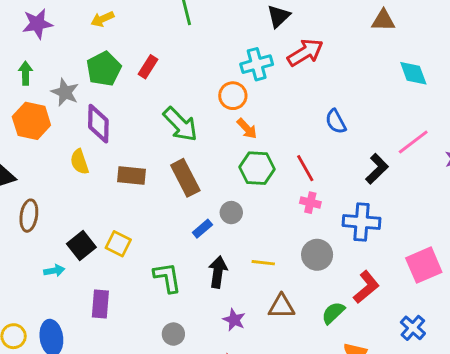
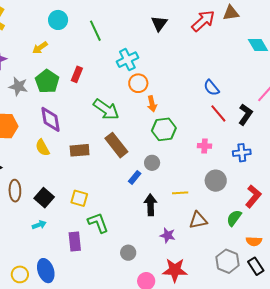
red arrow: (305, 52) -> (203, 21), moved
cyan cross: (257, 64) -> (127, 60), moved
gray star: (65, 92) -> (18, 86), moved
orange arrow: (247, 129) -> (152, 104), turned 42
red line: (305, 168) -> (218, 113), moved
blue cross: (362, 222) -> (242, 153), size x0.7
black square: (81, 245) -> (44, 198), moved
green L-shape: (167, 277) -> (98, 223), moved

